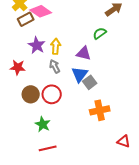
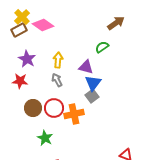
brown rectangle: (26, 19) -> (19, 30), moved
purple star: (37, 45) -> (27, 59), moved
blue triangle: (80, 74) -> (93, 83), moved
orange cross: (100, 110) -> (74, 114), moved

